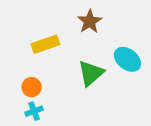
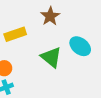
green triangle: (91, 73) -> (51, 57), turned -40

